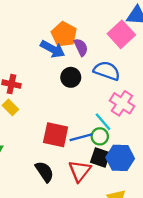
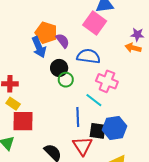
blue arrow: (53, 49) -> (39, 47), turned 50
red square: (56, 135) -> (23, 121), moved
green circle: (100, 136) -> (66, 80), moved
blue line: (81, 137) -> (78, 117), turned -66

